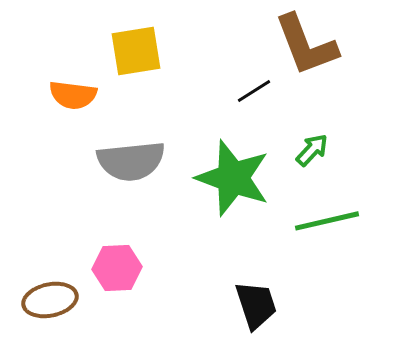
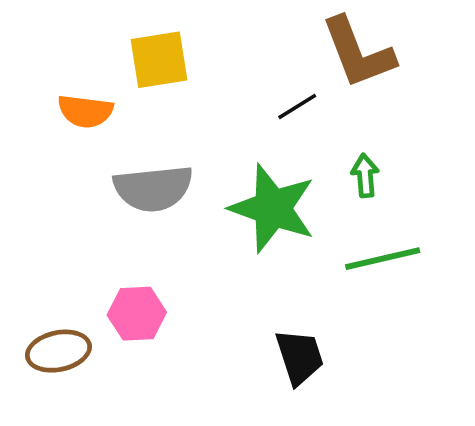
green arrow: (312, 150) -> (365, 176), turned -48

